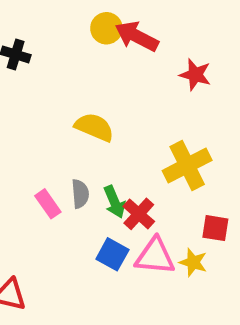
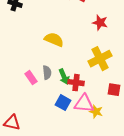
red star: (195, 75) -> (100, 23), moved
red cross: (139, 214) -> (76, 83), turned -35
yellow star: (193, 262) -> (96, 112), moved

